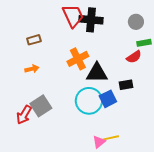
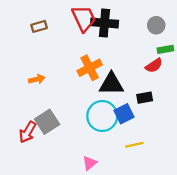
brown rectangle: (34, 40) -> (39, 26), moved
yellow line: (111, 138) -> (134, 145), moved
pink triangle: (99, 142) -> (90, 163), moved

